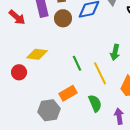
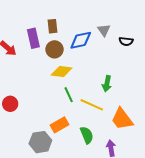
yellow diamond: (37, 54) -> (62, 72), moved
yellow line: (100, 73) -> (92, 105), turned -40

